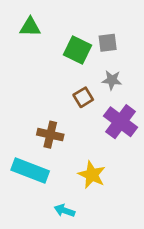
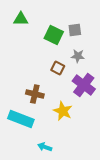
brown square: (83, 97) -> (58, 68), turned -32
yellow star: (92, 175) -> (63, 111), moved

